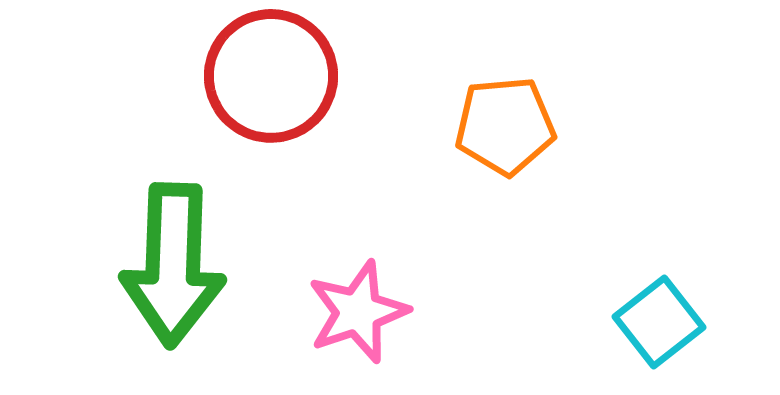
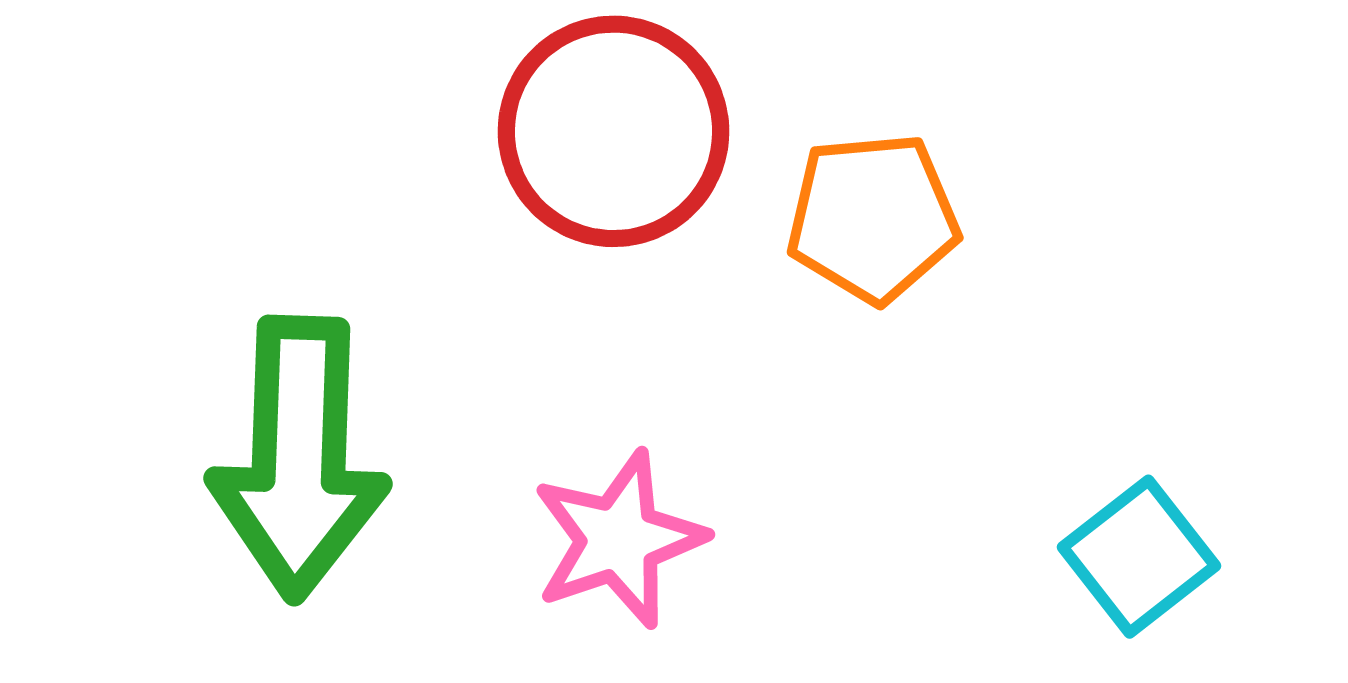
red circle: (271, 76) -> (613, 131), moved

